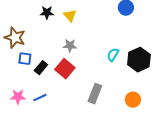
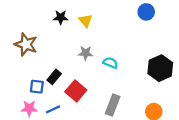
cyan semicircle: (113, 55) -> (110, 63), moved, turned 80
blue square: (25, 59) -> (37, 87), moved
red square: (65, 69) -> (76, 91), moved

